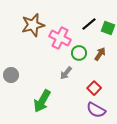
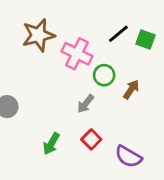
brown arrow: (100, 54) -> (131, 89), moved
red square: (94, 88) -> (91, 139), moved
green arrow: (42, 101) -> (51, 144), size x0.7

